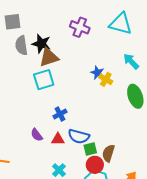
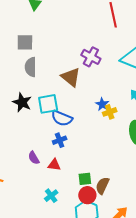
black star: (41, 44) -> (22, 102), moved
brown triangle: (49, 57) -> (71, 77), moved, turned 50
yellow cross: (106, 79) -> (110, 112), turned 32
blue semicircle: (79, 136) -> (62, 118), moved

